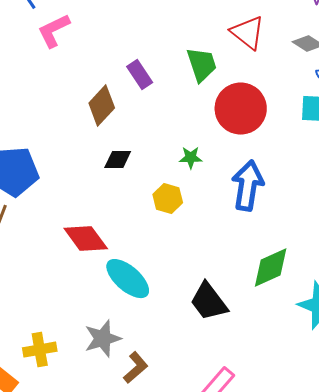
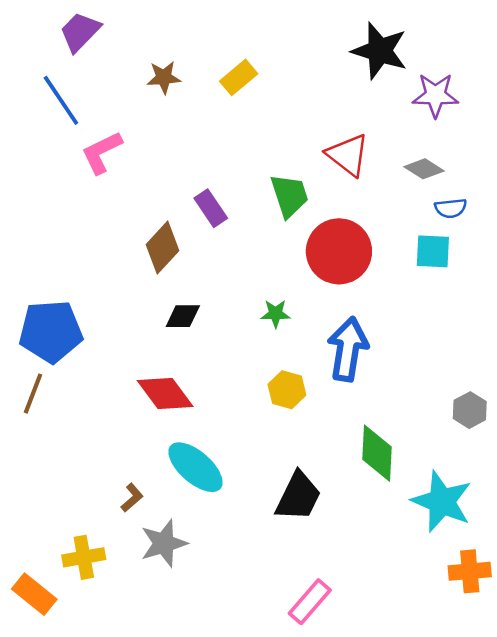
yellow hexagon: (168, 199) -> (287, 390), moved
red diamond: (86, 239) -> (165, 394), moved
green diamond: (271, 268) -> (377, 453), turned -63
black trapezoid: (209, 302) -> (298, 496), turned -117
brown L-shape: (136, 368) -> (132, 498), moved, size x0.7

